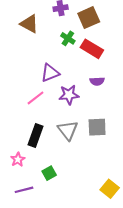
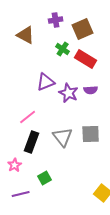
purple star: (69, 95) -> (69, 93), moved, turned 30
pink line: (35, 98) -> (28, 117), moved

